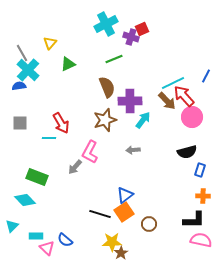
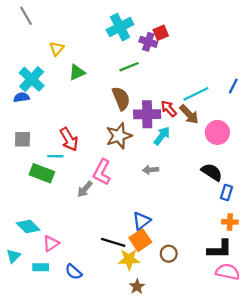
gray line: (22, 53) -> (26, 16), moved
red arrow: (184, 96) -> (169, 109), moved, size x0.7
black semicircle: (187, 152) -> (212, 172), turned -132
green rectangle: (37, 177) -> (42, 173), moved
yellow star: (112, 242) -> (129, 259), moved
pink triangle: (47, 248) -> (51, 243), moved, turned 42

